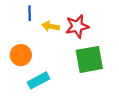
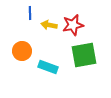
cyan rectangle: (38, 80) -> (48, 67), moved, turned 48

